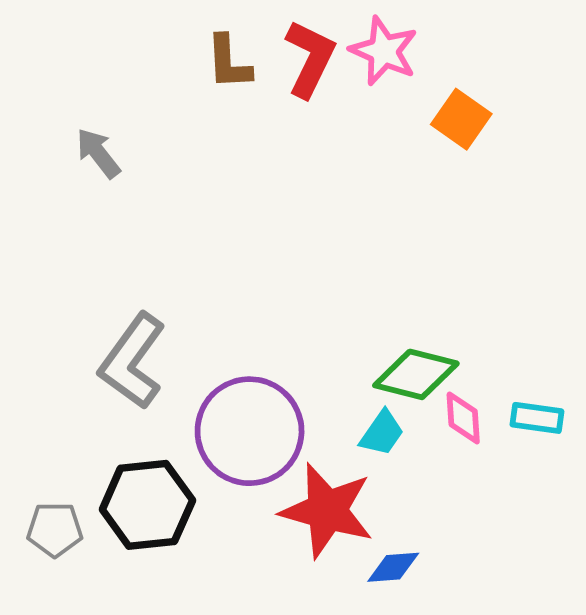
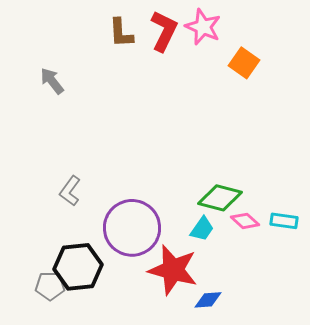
gray L-shape: (132, 361) -> (70, 191), size x0.6
pink diamond: (463, 418) -> (245, 221), turned -44
gray pentagon: (55, 529) -> (50, 286), moved

